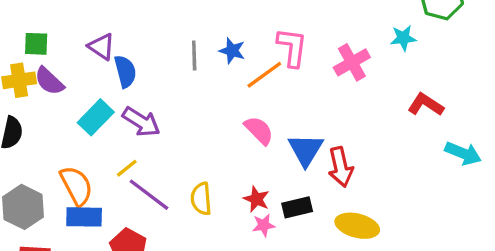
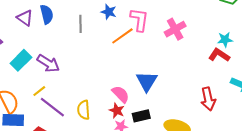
cyan star: (403, 38) -> (225, 40), moved
blue star: (232, 51) -> (109, 12), moved
blue semicircle: (125, 71) -> (47, 14), moved
pink semicircle: (259, 130) -> (121, 94), moved
red arrow: (341, 167) -> (208, 99), moved

